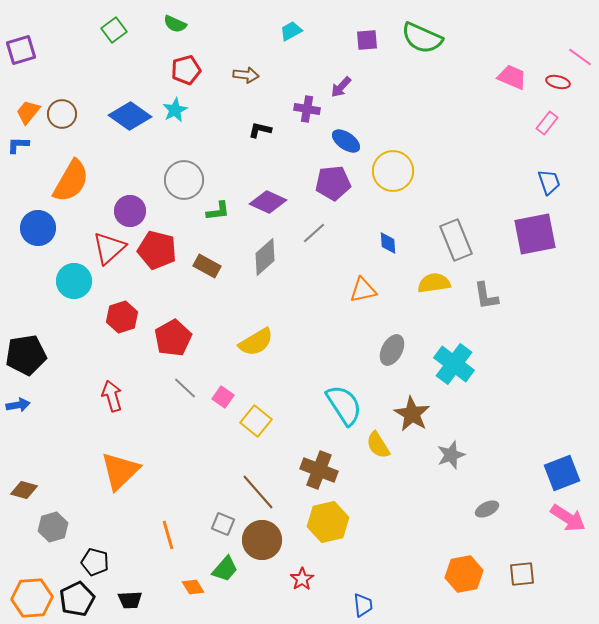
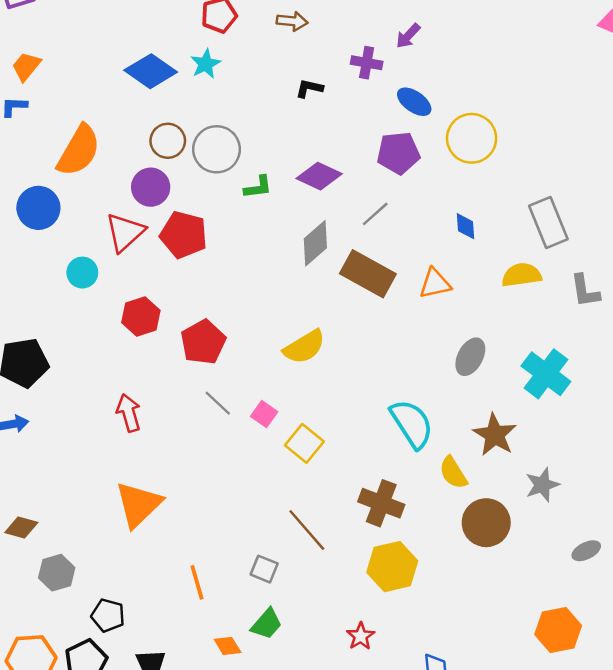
brown circle: (62, 114) -> (168, 141), moved
brown rectangle: (207, 266) -> (368, 274), moved, size x1.6
cyan circle: (74, 281) -> (82, 273), size x0.7
brown circle: (262, 540) -> (486, 523), moved

